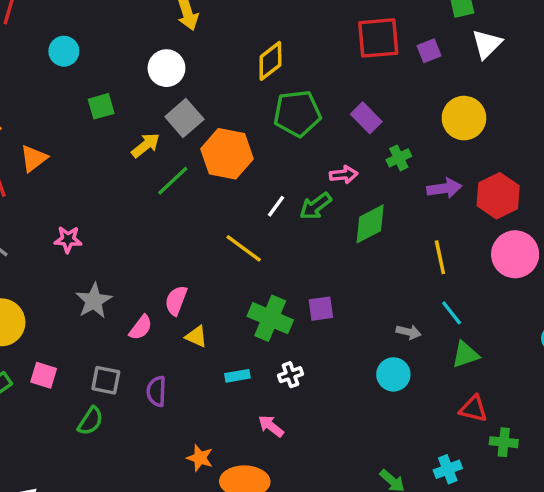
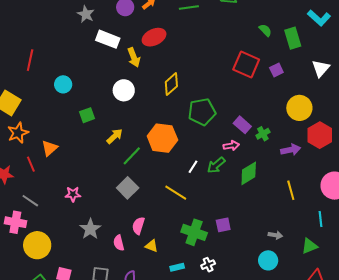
red square: (378, 38) -> (246, 64), turned 32
white triangle: (487, 44) -> (321, 68), moved
yellow diamond: (270, 61) -> (171, 84), moved
gray square: (184, 118) -> (128, 188), moved
purple rectangle: (366, 118) -> (242, 125), moved
red hexagon: (498, 196) -> (320, 135), moved
cyan line: (452, 313) -> (320, 219), moved, turned 35
pink semicircle: (141, 328) -> (119, 243), turned 133

